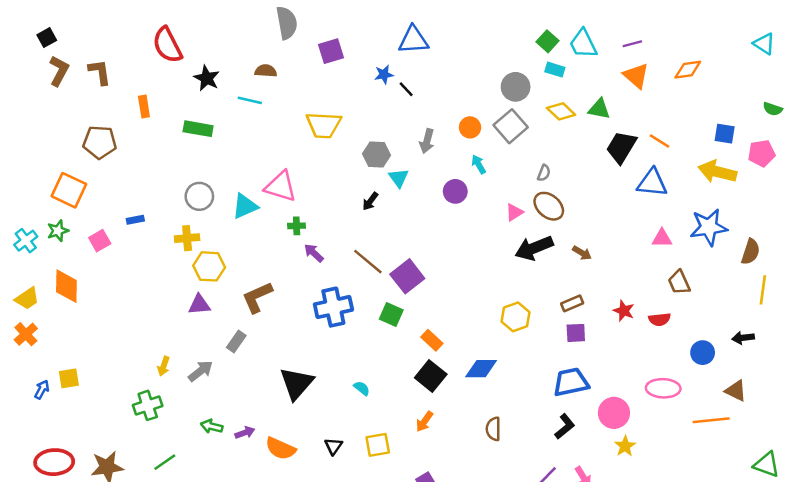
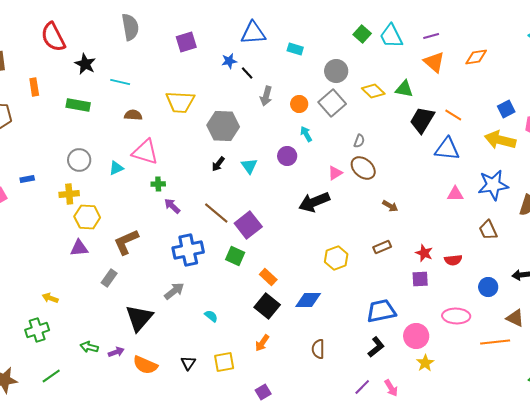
gray semicircle: (287, 23) -> (130, 27), moved
cyan rectangle: (555, 70) -> (295, 49), moved
brown semicircle: (266, 71) -> (133, 115), moved
blue square: (725, 134) -> (506, 109), turned -36
gray arrow: (427, 141) -> (266, 96), moved
gray hexagon: (376, 154) -> (223, 126), size x1.4
cyan triangle: (399, 178) -> (249, 166), moved
cyan triangle: (245, 206) -> (116, 168), size x0.7
black arrow: (534, 248) -> (314, 202), moved
brown trapezoid: (679, 282) -> (488, 230), moved
purple square: (576, 333) -> (420, 279), moved
yellow arrow: (164, 366) -> (50, 298), turned 91
gray arrow: (201, 371) -> (174, 291), moved
black triangle: (297, 383) -> (139, 318), moved

